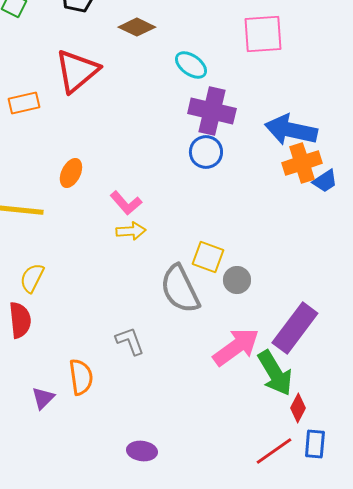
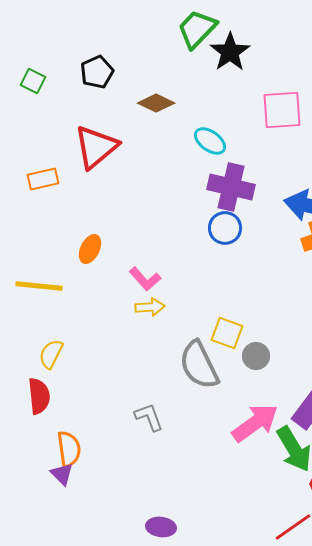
orange semicircle: (81, 377) -> (69, 449), moved
purple triangle: (43, 398) -> (62, 474), turned -30

